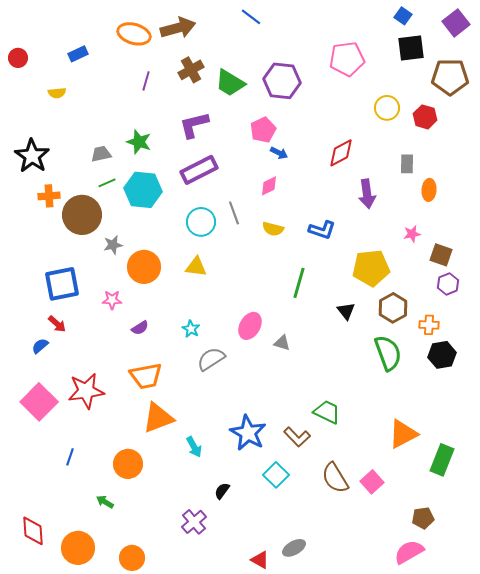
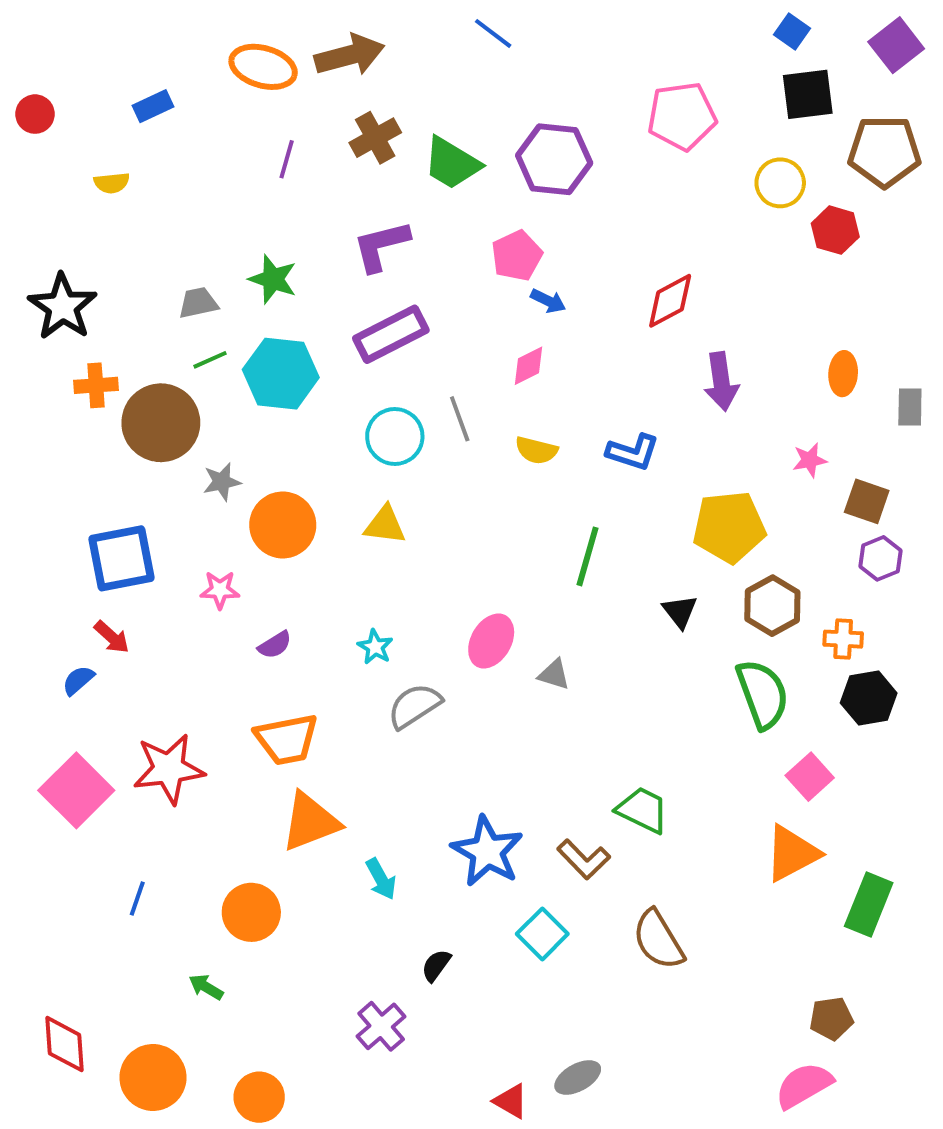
yellow circle: (387, 108) -> (780, 183), moved
gray rectangle: (407, 164) -> (910, 407), moved
pink square: (372, 482) -> (810, 777), moved

